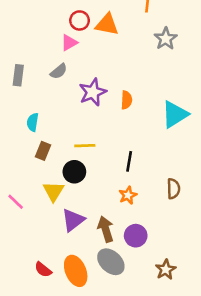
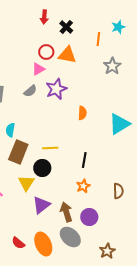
purple star: (93, 92) -> (56, 89), moved
brown rectangle: (43, 151) -> (18, 152), size x1.6
brown semicircle: (173, 189) -> (118, 191), moved
brown star: (166, 270) -> (107, 251), moved

